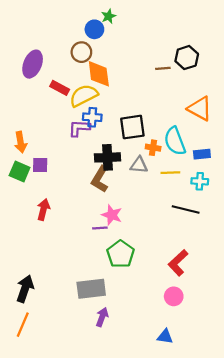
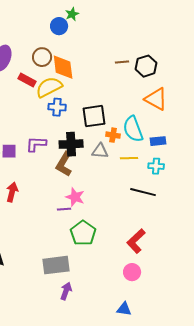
brown circle: (81, 52) -> (42, 57), moved
black hexagon: (187, 58) -> (146, 66), moved
purple L-shape: (79, 128) -> (36, 144), moved

